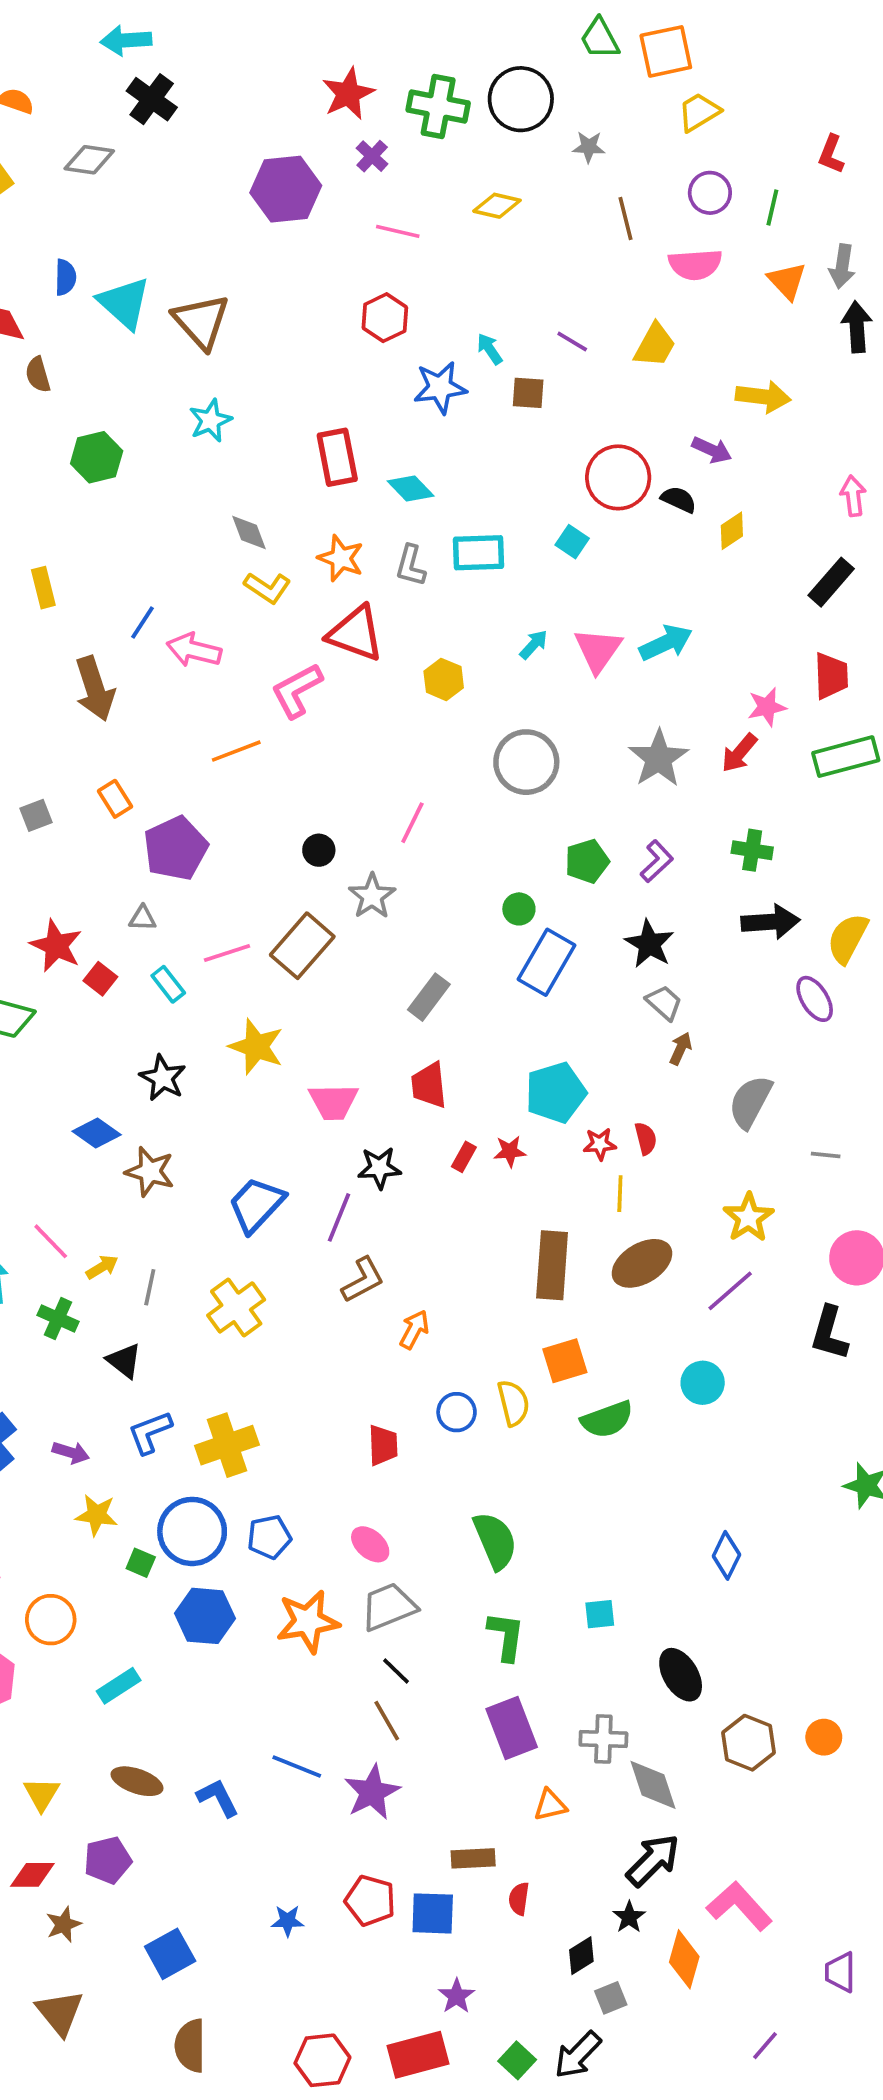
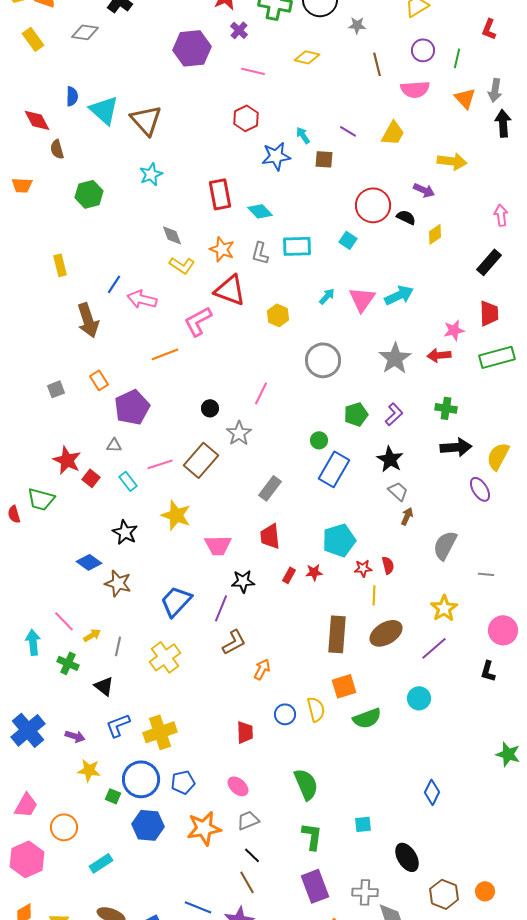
red arrow: (739, 753) -> (439, 355), turned 45
black L-shape: (829, 1333) -> (488, 671), size x0.7
gray trapezoid: (389, 1607) -> (248, 820), size x0.7

